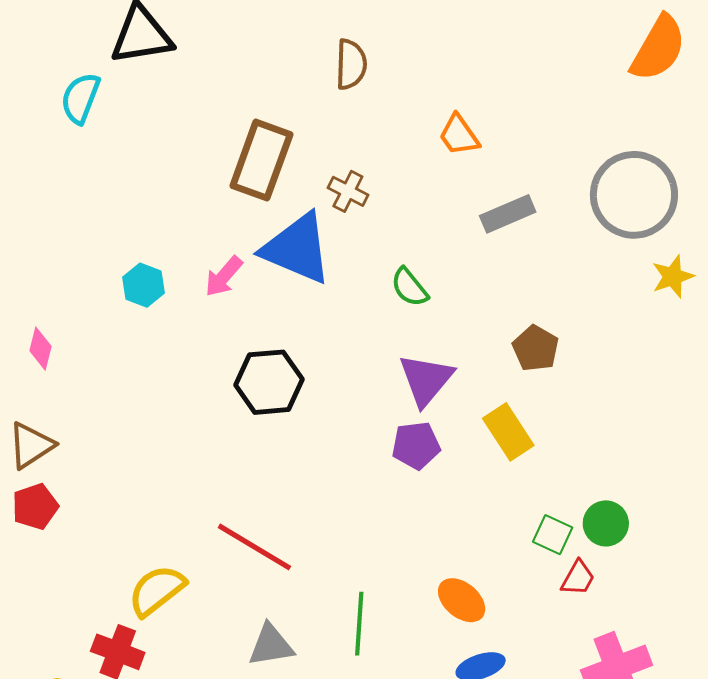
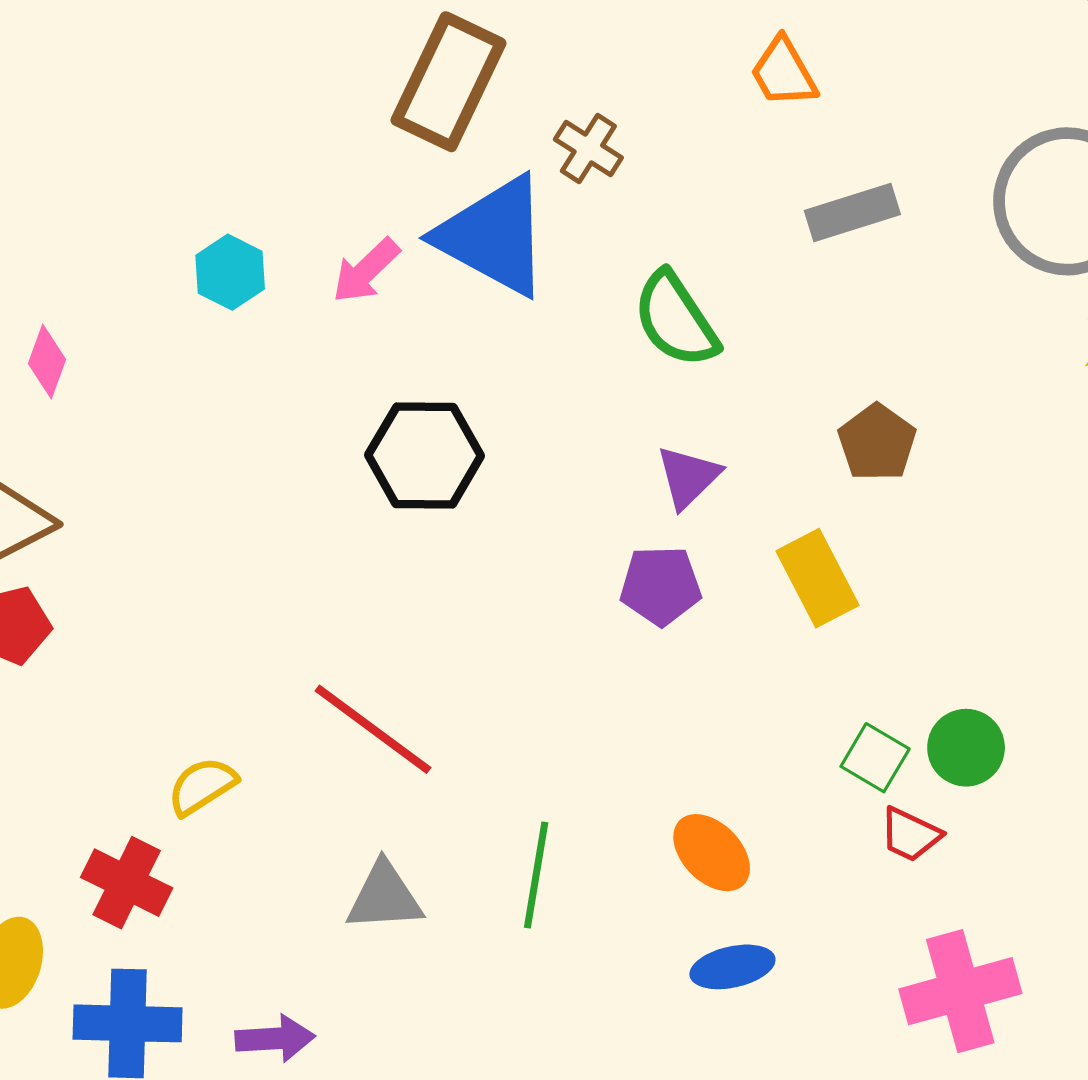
green semicircle: (409, 287) -> (676, 320), size x1.4
purple triangle: (426, 380) -> (688, 477), size x0.7
red trapezoid: (578, 578) -> (910, 835), turned 81
yellow semicircle: (157, 590) -> (202, 786), size x0.7

